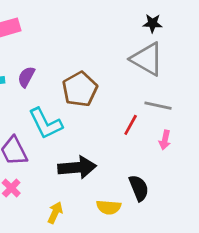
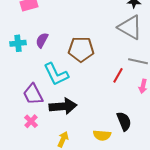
brown pentagon: (80, 89) -> (81, 49), turned 30
black arrow: (77, 167) -> (63, 106), moved

